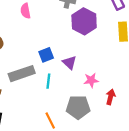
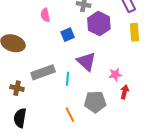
blue square: (46, 55) -> (68, 35), moved
purple triangle: (69, 63) -> (86, 61), size x1.5
pink star: (91, 80) -> (115, 75), moved

